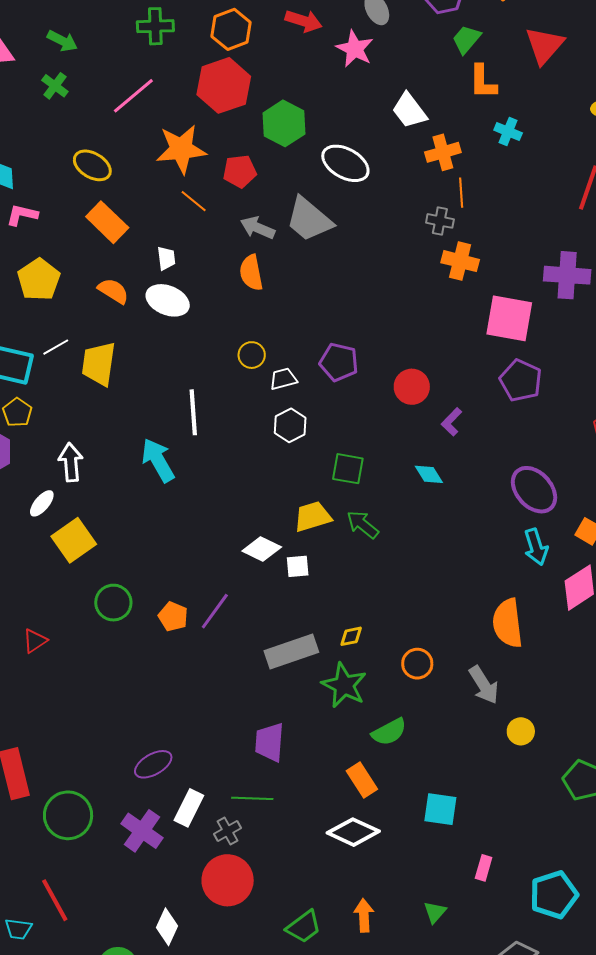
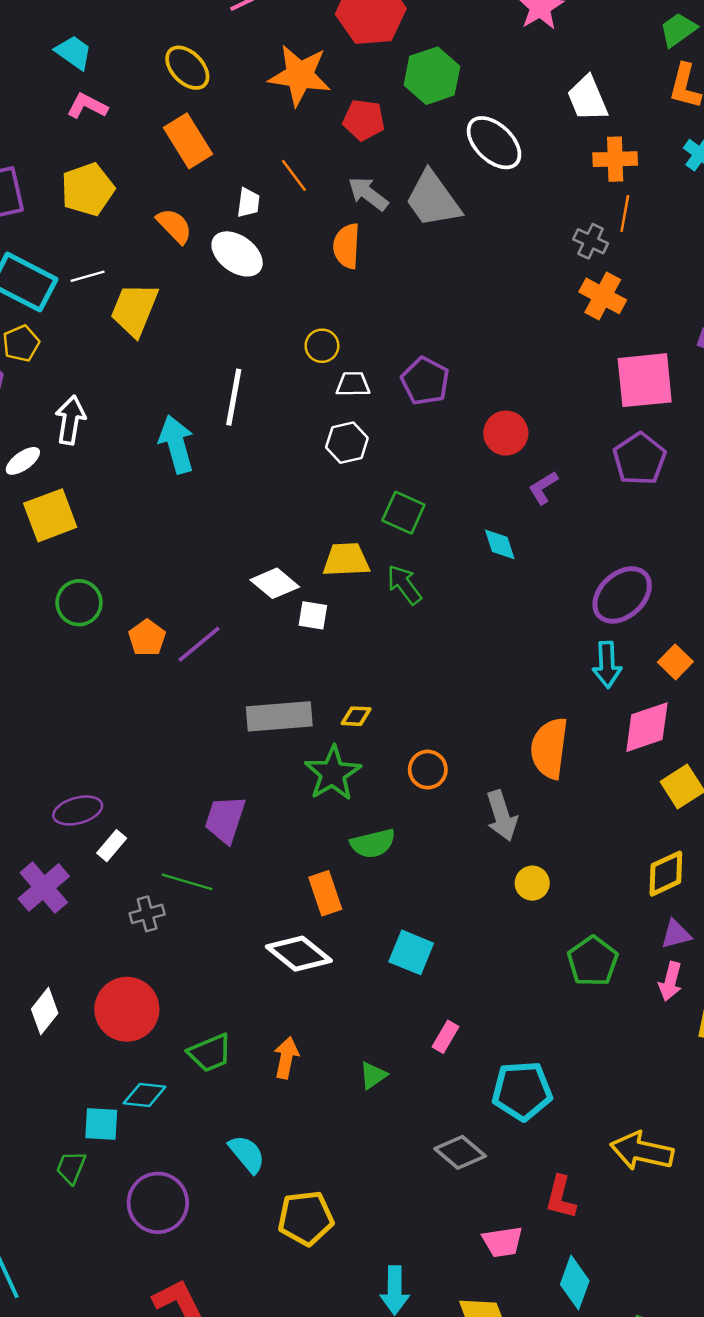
orange line: (194, 201) -> (294, 175), moved
pink square: (509, 318) -> (645, 380), turned -30
purple ellipse: (534, 490) -> (622, 595), turned 75
white rectangle: (189, 808) -> (112, 846), moved, size x0.7
red circle: (228, 880) -> (127, 1009), moved

